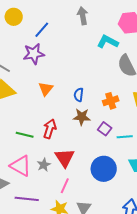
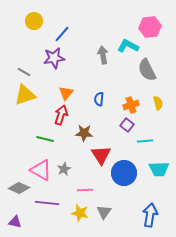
gray arrow: (83, 16) -> (103, 55), moved
brown star: (82, 117) -> (84, 133), moved
red arrow: (50, 129) -> (61, 115), moved
purple square: (105, 129) -> (127, 125), moved
red triangle: (65, 158) -> (101, 155), moved
pink line: (65, 186) -> (85, 190), turned 63

